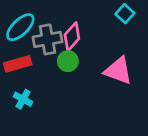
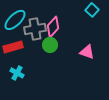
pink triangle: (118, 71) -> (87, 52), size x0.7

